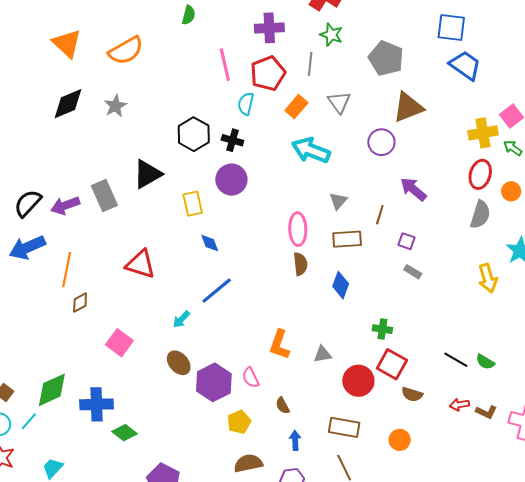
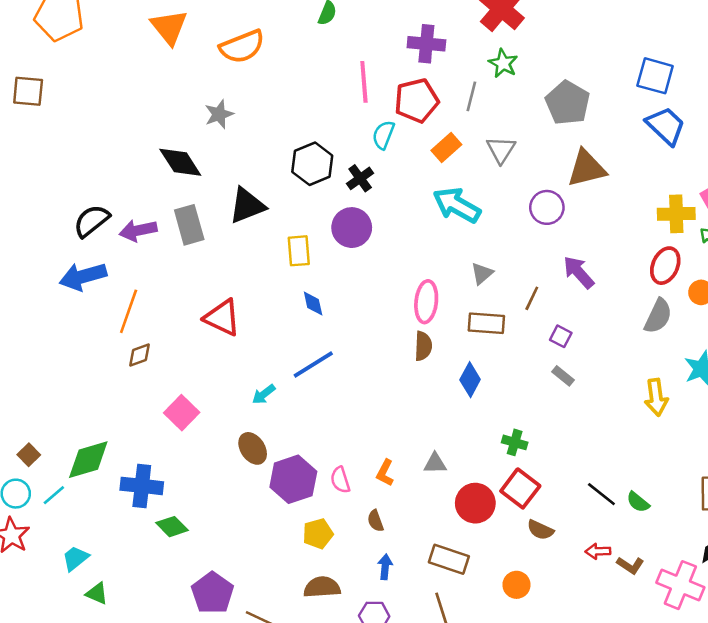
black diamond: (68, 104) -> (180, 162), moved, turned 72
black cross: (232, 140) -> (360, 178), turned 30
orange L-shape: (279, 345) -> (385, 473), moved, size x0.7

